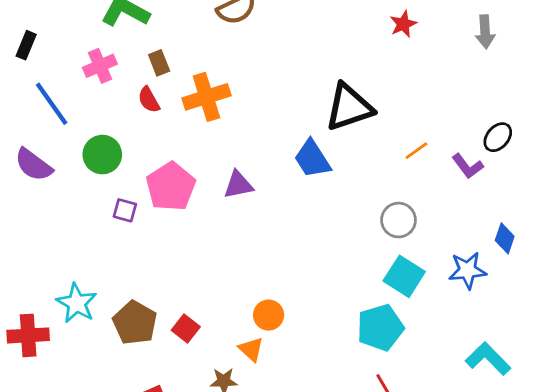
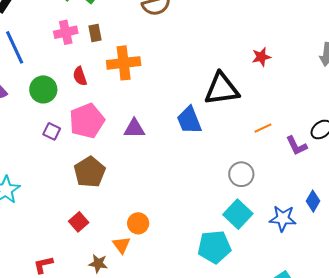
red star: (403, 24) -> (261, 57), moved
pink cross: (100, 66) -> (66, 32), moved
red semicircle: (149, 100) -> (80, 76), moved
brown pentagon: (135, 323) -> (90, 172), moved

